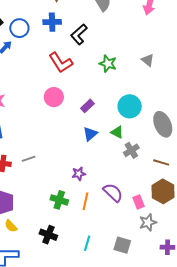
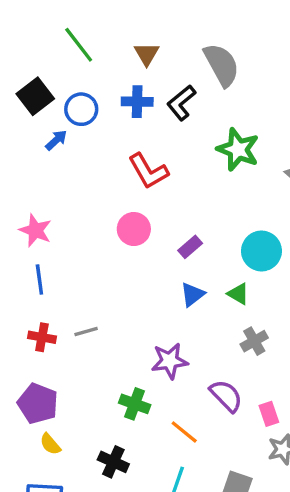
black L-shape: (79, 34) -> (181, 103), moved
green star: (108, 64) -> (238, 149), moved, size x1.4
gray cross: (131, 150) -> (254, 341), moved
purple star: (79, 174) -> (170, 361), size x1.5
orange line: (85, 201) -> (184, 432), moved, turned -66

